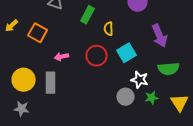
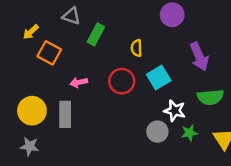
green rectangle: (88, 15) -> (96, 34), moved
yellow arrow: (12, 26) -> (31, 32), moved

